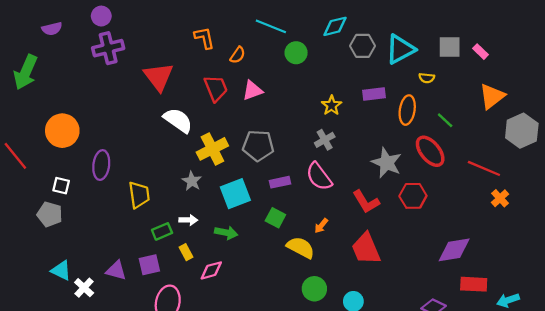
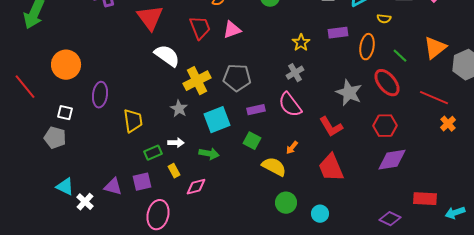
orange triangle: (492, 96) -> (435, 48), moved
red hexagon: (413, 196) -> (385, 126), moved
purple diamond: (454, 250) -> (392, 160), moved

